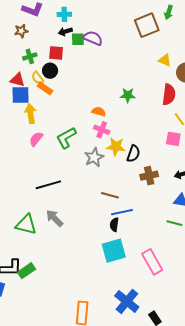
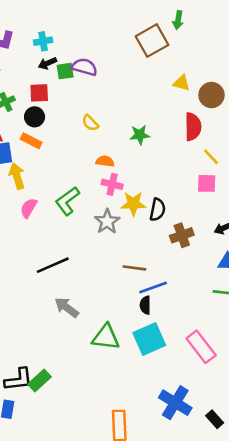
yellow semicircle: (38, 78) -> (90, 123), moved
green triangle: (26, 225) -> (106, 337), moved

